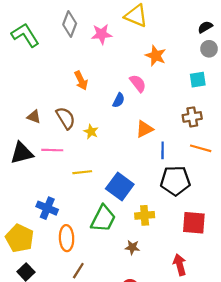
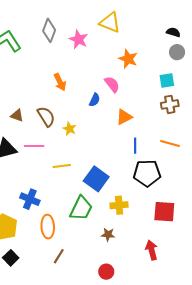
black semicircle: (205, 27) -> (173, 32), turned 48
pink star: (102, 34) -> (79, 39), turned 30
brown cross: (192, 117) -> (170, 104), moved
orange triangle: (144, 129) -> (124, 117), moved

